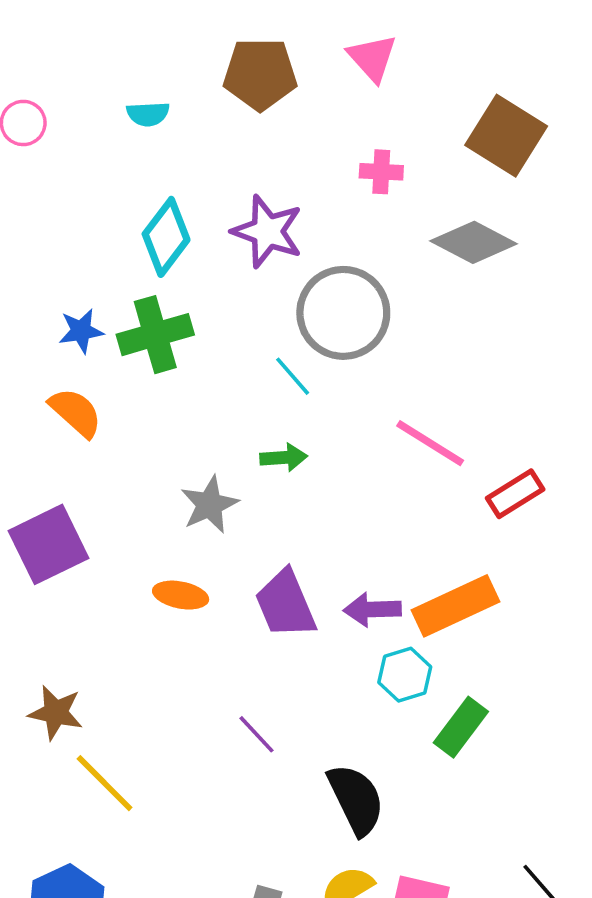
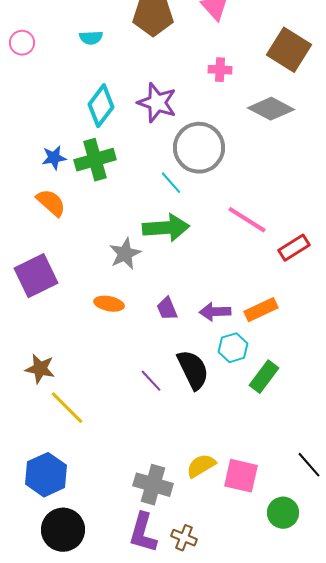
green arrow: (284, 458) -> (166, 228), size x1.8
purple trapezoid: (285, 604) -> (167, 309), size x0.6
orange rectangle: (455, 606) -> (261, 310), size x0.7
black semicircle: (356, 799) -> (193, 370), moved

